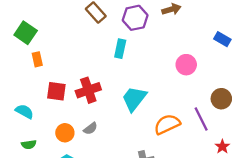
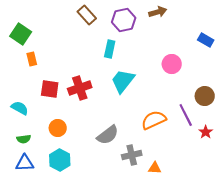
cyan trapezoid: (134, 99) -> (123, 81), moved
gray semicircle: (90, 128) -> (108, 135), moved, size x1.6
red star: (222, 147) -> (206, 132), moved

